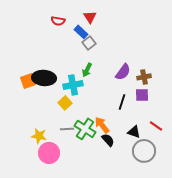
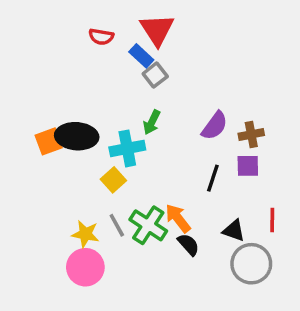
red triangle: (90, 17) -> (157, 30), size x1.5
red line: (156, 126) -> (272, 220), turned 56
gray line: (67, 129) -> (117, 225), turned 64
yellow star: (39, 136) -> (85, 234), moved

